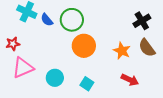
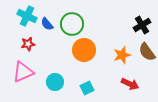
red star: (13, 44) -> (28, 44), moved
orange star: (122, 51) -> (122, 55), turned 30
cyan square: (87, 84) -> (87, 88), turned 32

